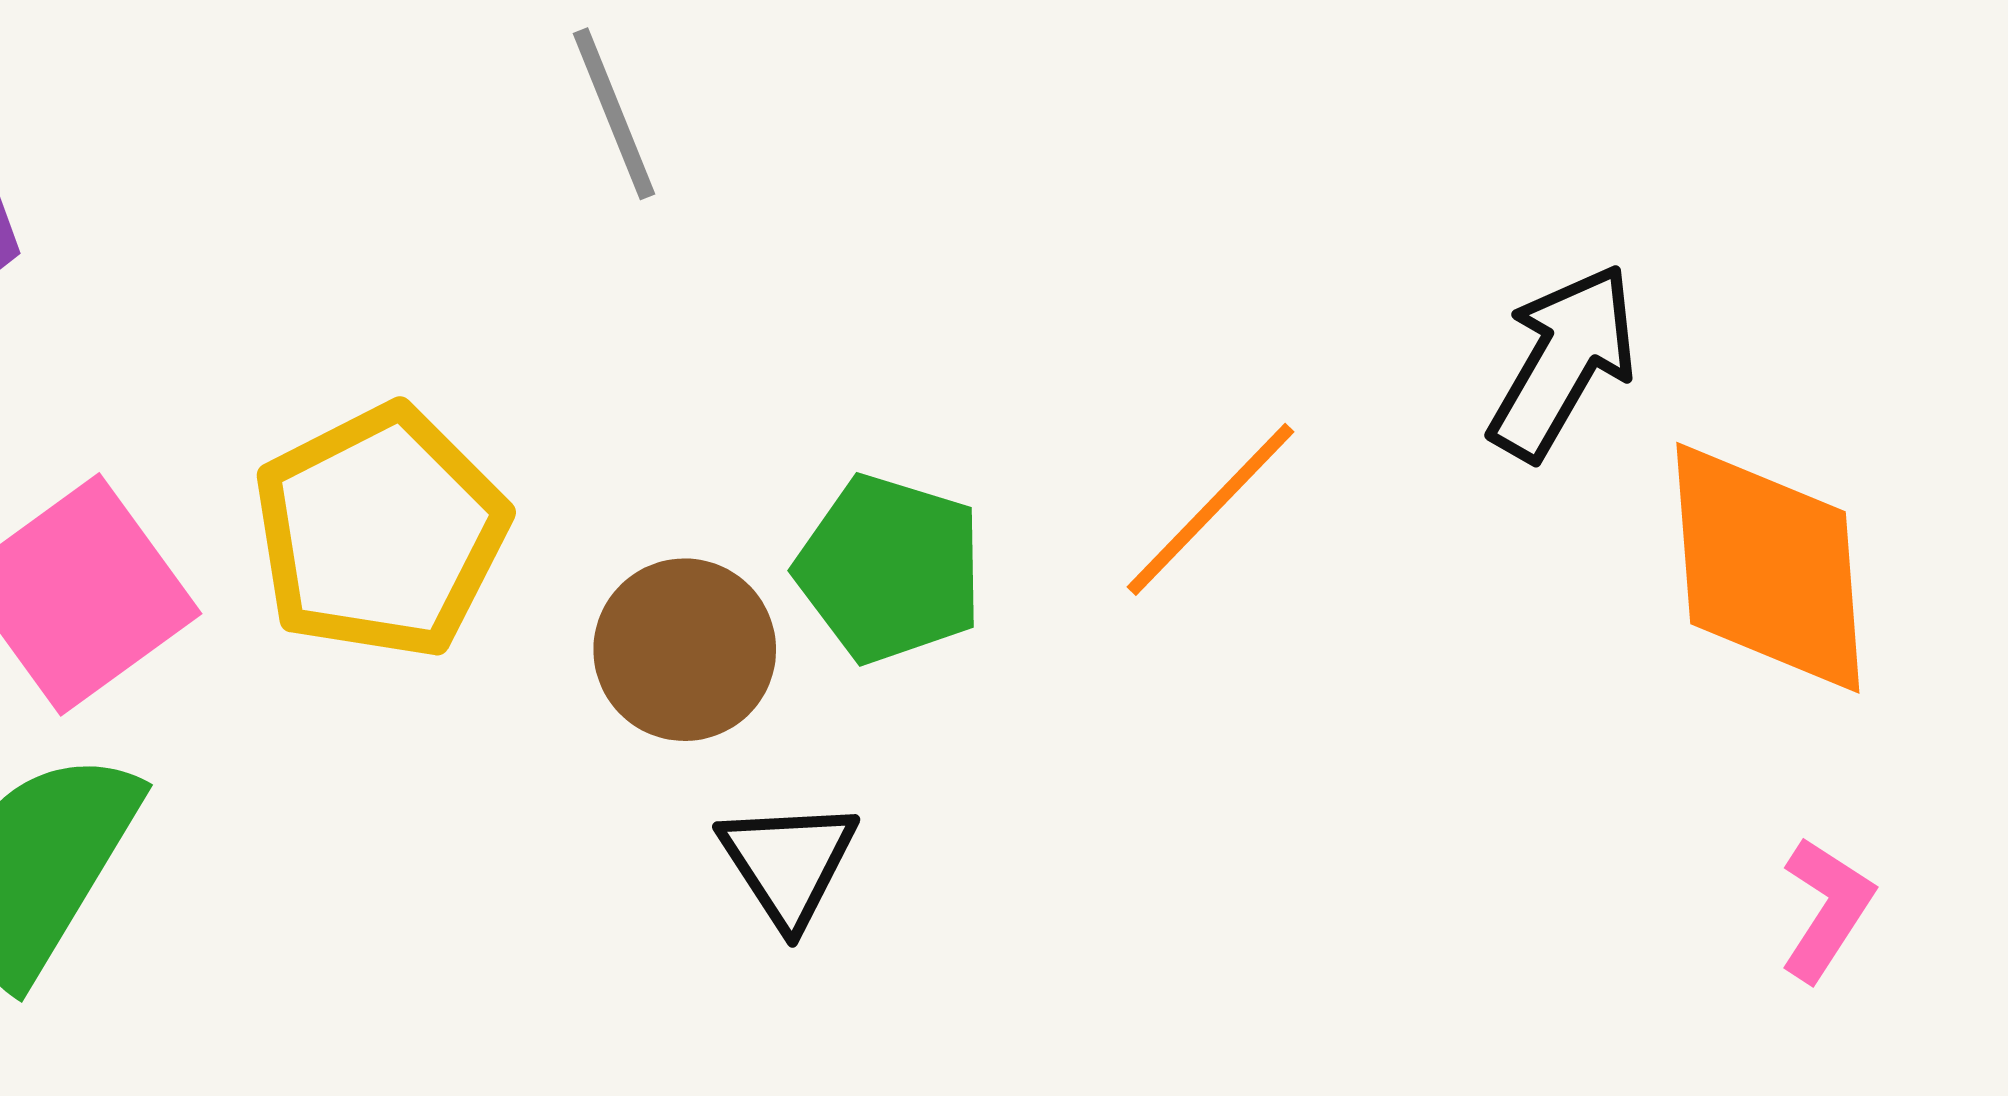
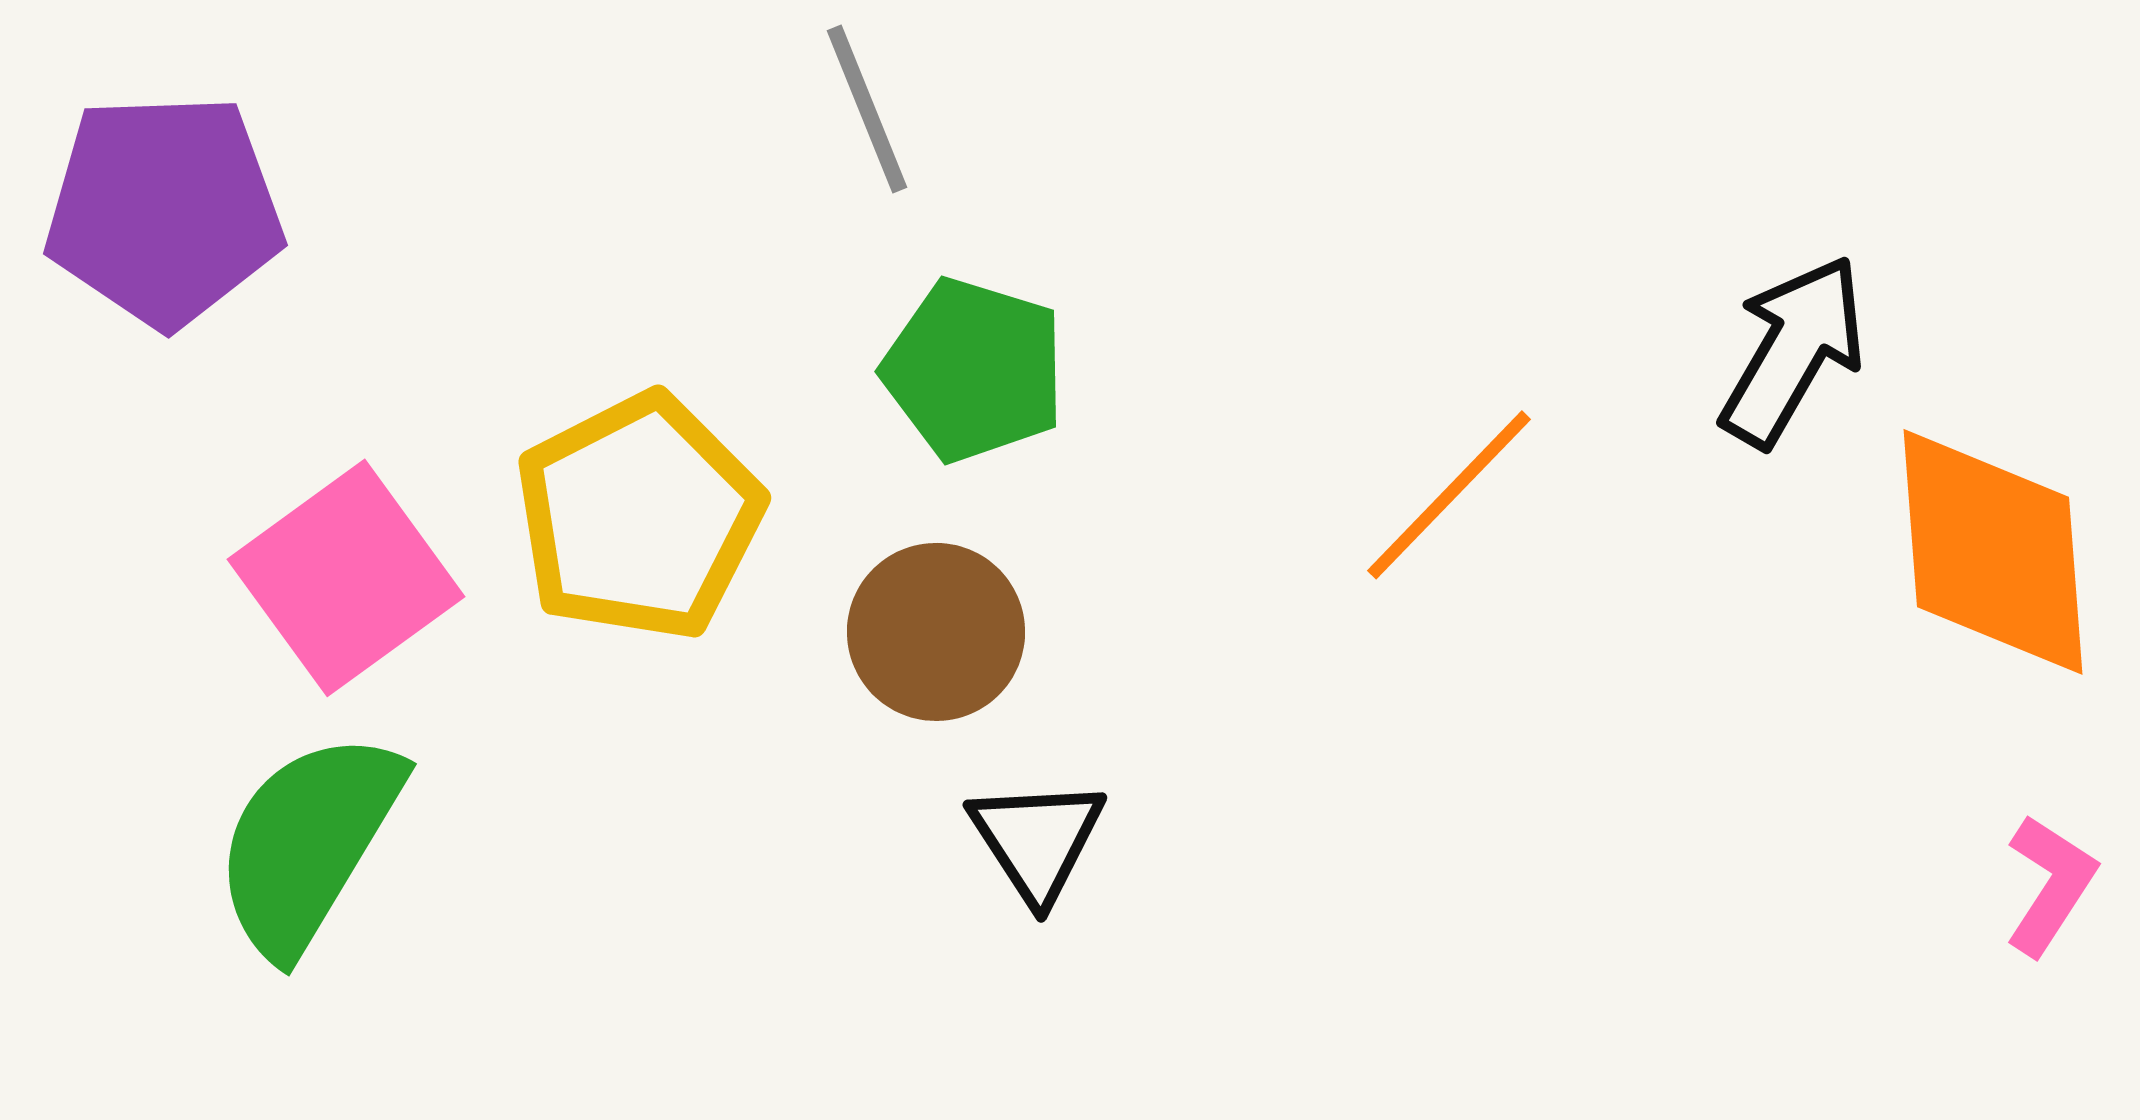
green pentagon: (890, 569) -> (974, 370), moved

